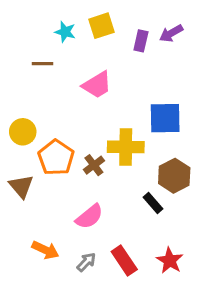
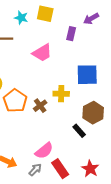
yellow square: (102, 26) -> (45, 14), turned 30
purple rectangle: (141, 41) -> (71, 34), moved
yellow cross: (126, 147) -> (61, 94), size x0.7
pink semicircle: (89, 217) -> (44, 151), moved

